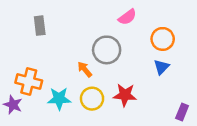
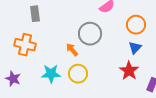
orange cross: (29, 82) -> (25, 45), moved
red star: (125, 95) -> (129, 71), moved, turned 30

